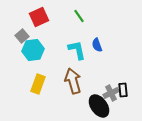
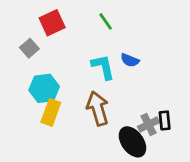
blue semicircle: (97, 45) -> (130, 60), turned -48
cyan hexagon: (33, 50) -> (44, 88), moved

